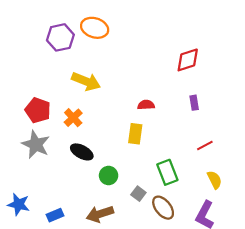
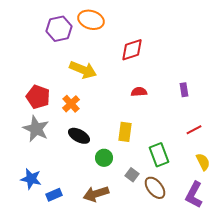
red diamond: (188, 60) -> (132, 50), moved
yellow rectangle: (135, 134) -> (125, 132), moved
blue star: (19, 204) -> (31, 179), moved

